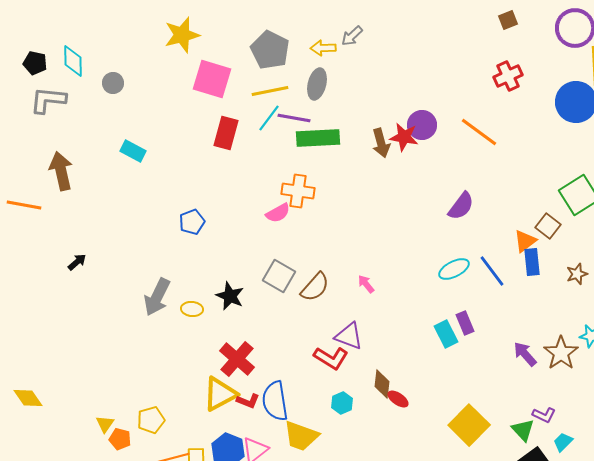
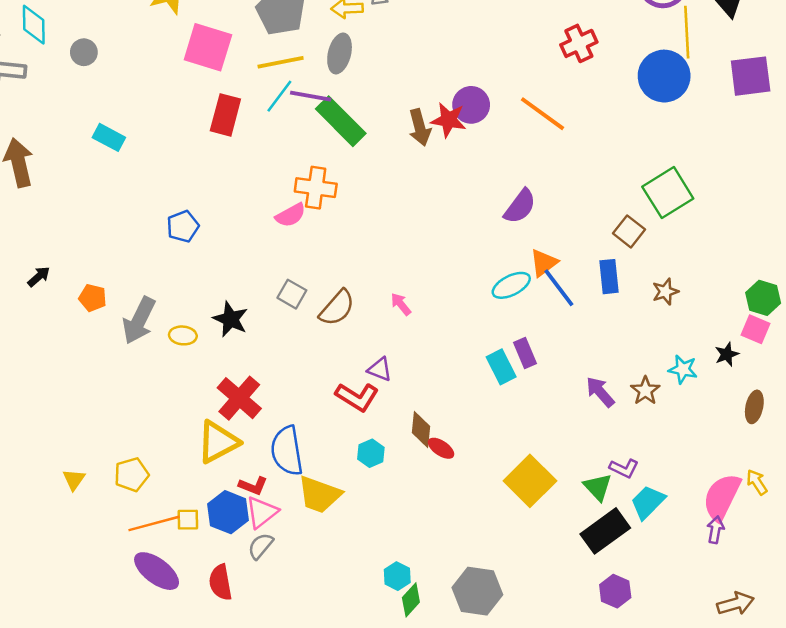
green rectangle: (318, 138) -> (341, 121), turned 48
orange triangle: (525, 241) -> (544, 263), moved
gray square: (279, 276) -> (292, 294), size x0.7
purple triangle: (349, 336) -> (380, 369), size x0.7
brown star: (561, 353) -> (645, 391), size x0.7
red L-shape: (248, 401) -> (253, 486), moved
orange pentagon: (120, 439) -> (93, 298), moved
cyan trapezoid: (563, 442) -> (648, 502), size x1.4

